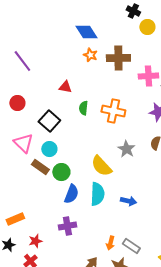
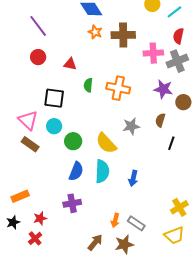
purple line: (22, 61) -> (38, 26), moved
red circle: (17, 103) -> (38, 57), moved
black square: (49, 121) -> (54, 98), turned -35
gray star: (126, 149) -> (131, 126), turned 30
brown rectangle: (40, 167) -> (30, 144), moved
green circle: (61, 172) -> (73, 141), moved
blue arrow: (128, 201) -> (133, 178), turned 91

